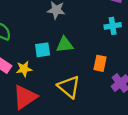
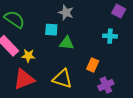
cyan square: (43, 50) -> (51, 30), moved
yellow triangle: (69, 87) -> (62, 79), turned -35

